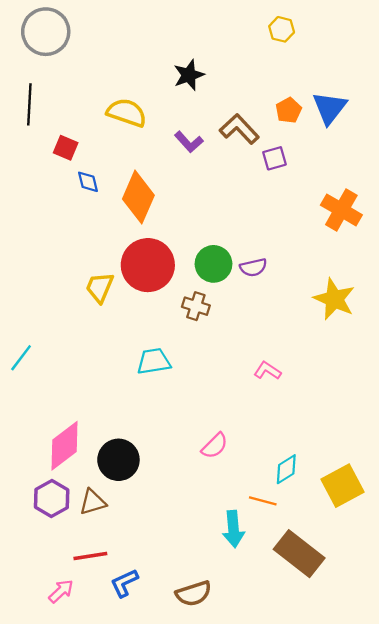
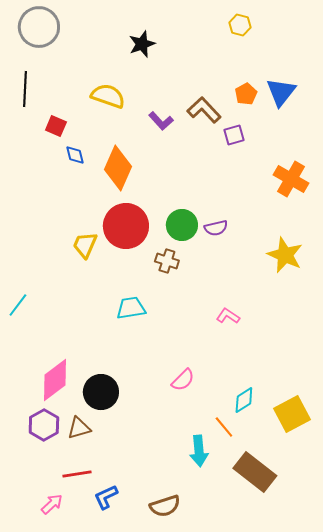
black star: (189, 75) -> (142, 44), moved
orange line: (263, 501) -> (224, 427), turned 35

